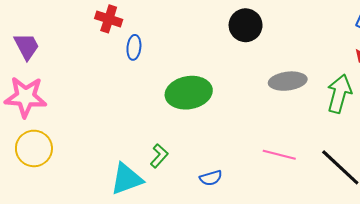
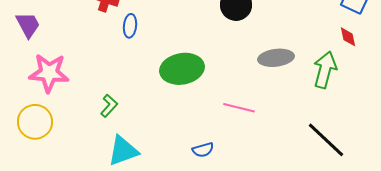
pink star: (25, 97) -> (49, 73), moved
pink line: (279, 155) -> (239, 108), moved
green L-shape: (159, 156) -> (109, 106), moved

